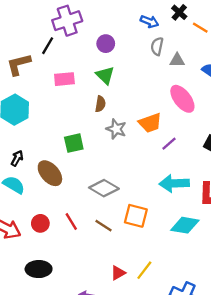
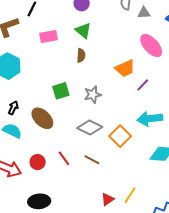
gray star: (116, 129) -> (93, 95), moved, turned -30
orange square: (136, 216) -> (120, 136), moved, turned 35

